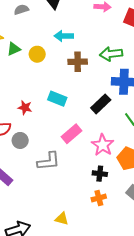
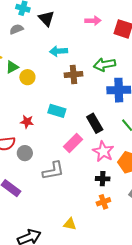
yellow circle: (37, 54) -> (27, 77), moved
black rectangle: (101, 104) -> (95, 123), moved, turned -72

